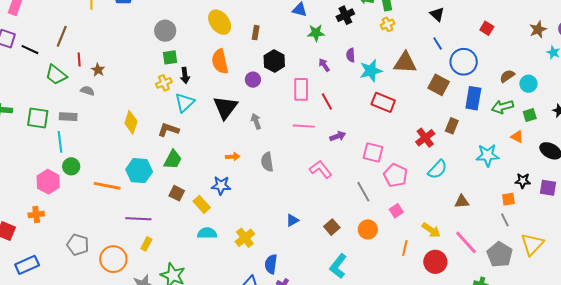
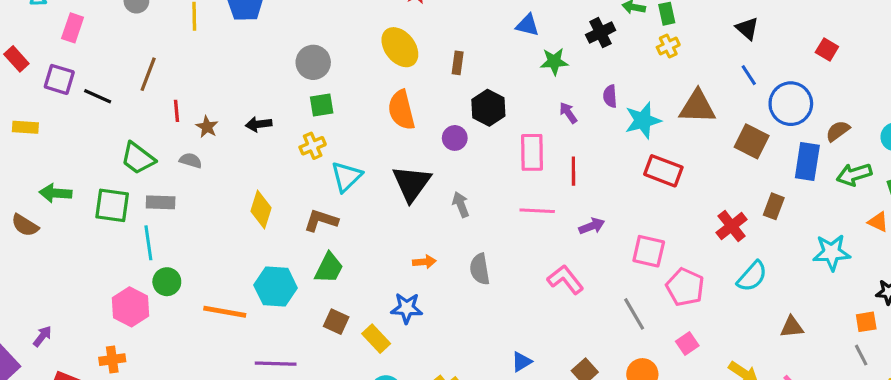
green trapezoid: (56, 75) -> (138, 158), moved
black arrow: (185, 75) -> (259, 124), moved, turned 91
brown semicircle: (507, 76) -> (838, 131), moved
red line: (327, 102) -> (573, 171), turned 30

